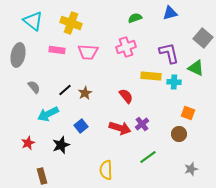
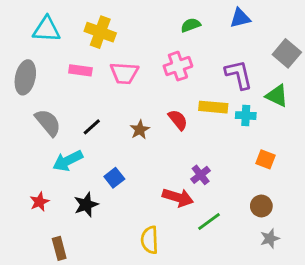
cyan triangle: (33, 21) -> (47, 29), turned -35
gray semicircle: (34, 87) -> (48, 123), size x1.5
brown star: (85, 93) -> (140, 130), moved
red semicircle: (126, 96) -> (178, 120), moved
red arrow: (120, 128) -> (178, 198), moved
brown circle: (179, 134) -> (261, 206), moved

